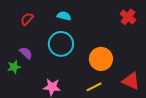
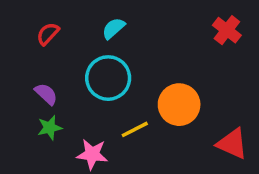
cyan semicircle: (64, 16) -> (113, 28), turned -56
green star: (14, 67) -> (50, 128), moved
yellow line: (94, 87) -> (135, 129), moved

